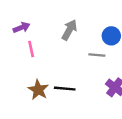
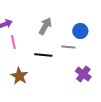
black line: (65, 89) -> (43, 55), moved

